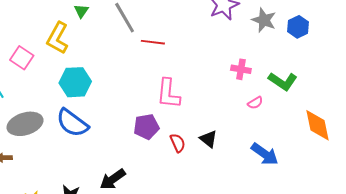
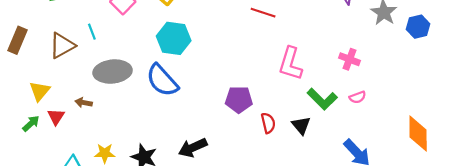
green L-shape: (283, 81) -> (322, 99), moved
pink L-shape: (168, 94) -> (290, 64), moved

